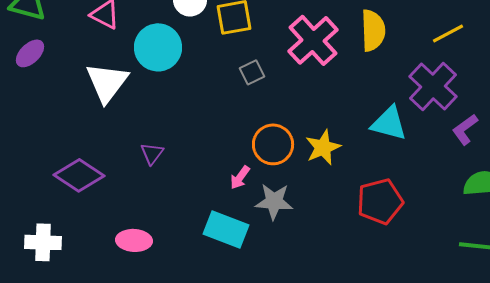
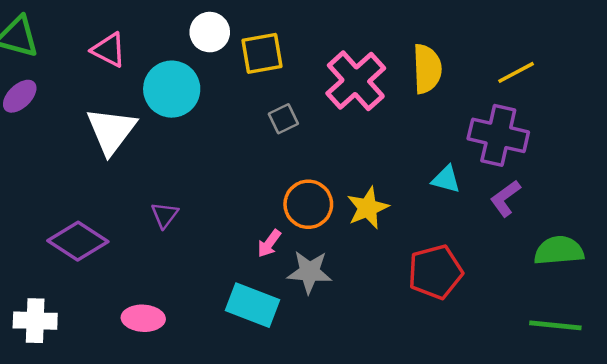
purple cross: (433, 86) -> (498, 135), turned -30
cyan triangle: (389, 123) -> (446, 179), size x0.7
purple L-shape: (465, 129) -> (505, 198), moved

